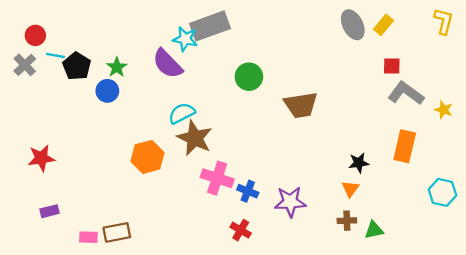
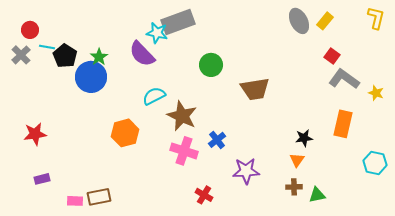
red square: (392, 66) -> (332, 56), turned 35
blue circle: (107, 91) -> (91, 77), size x1.6
brown star: (195, 138) -> (182, 116), moved
blue cross: (248, 191) -> (217, 140), moved, turned 30

